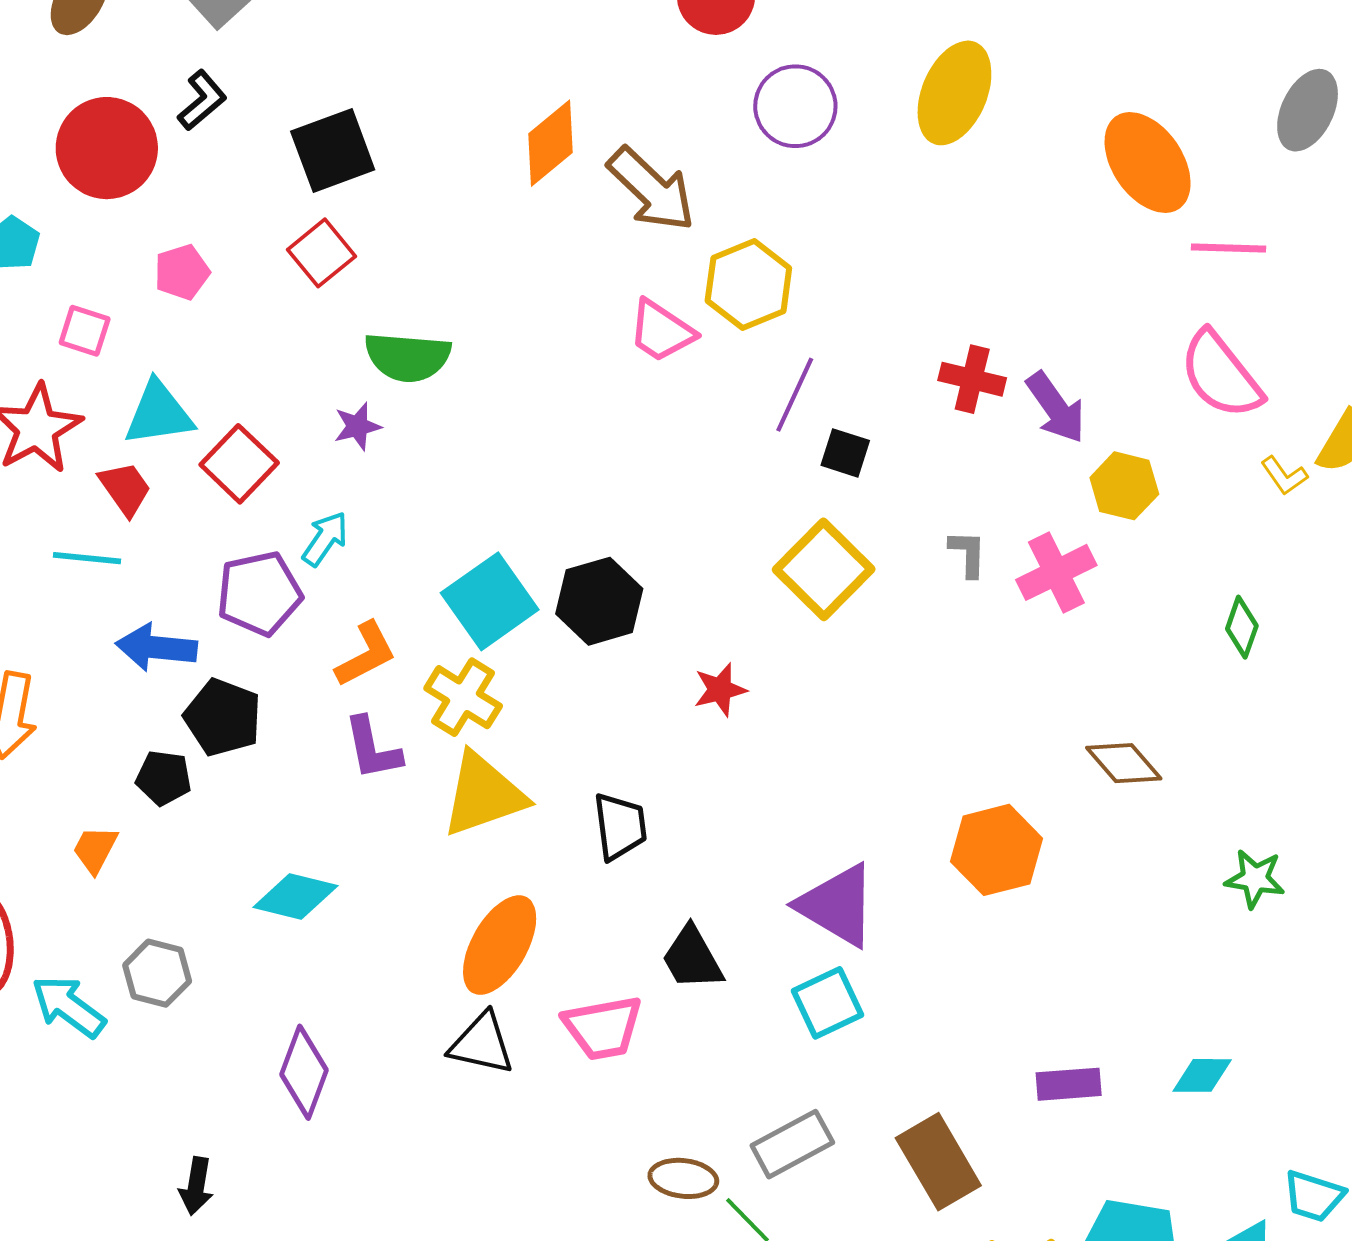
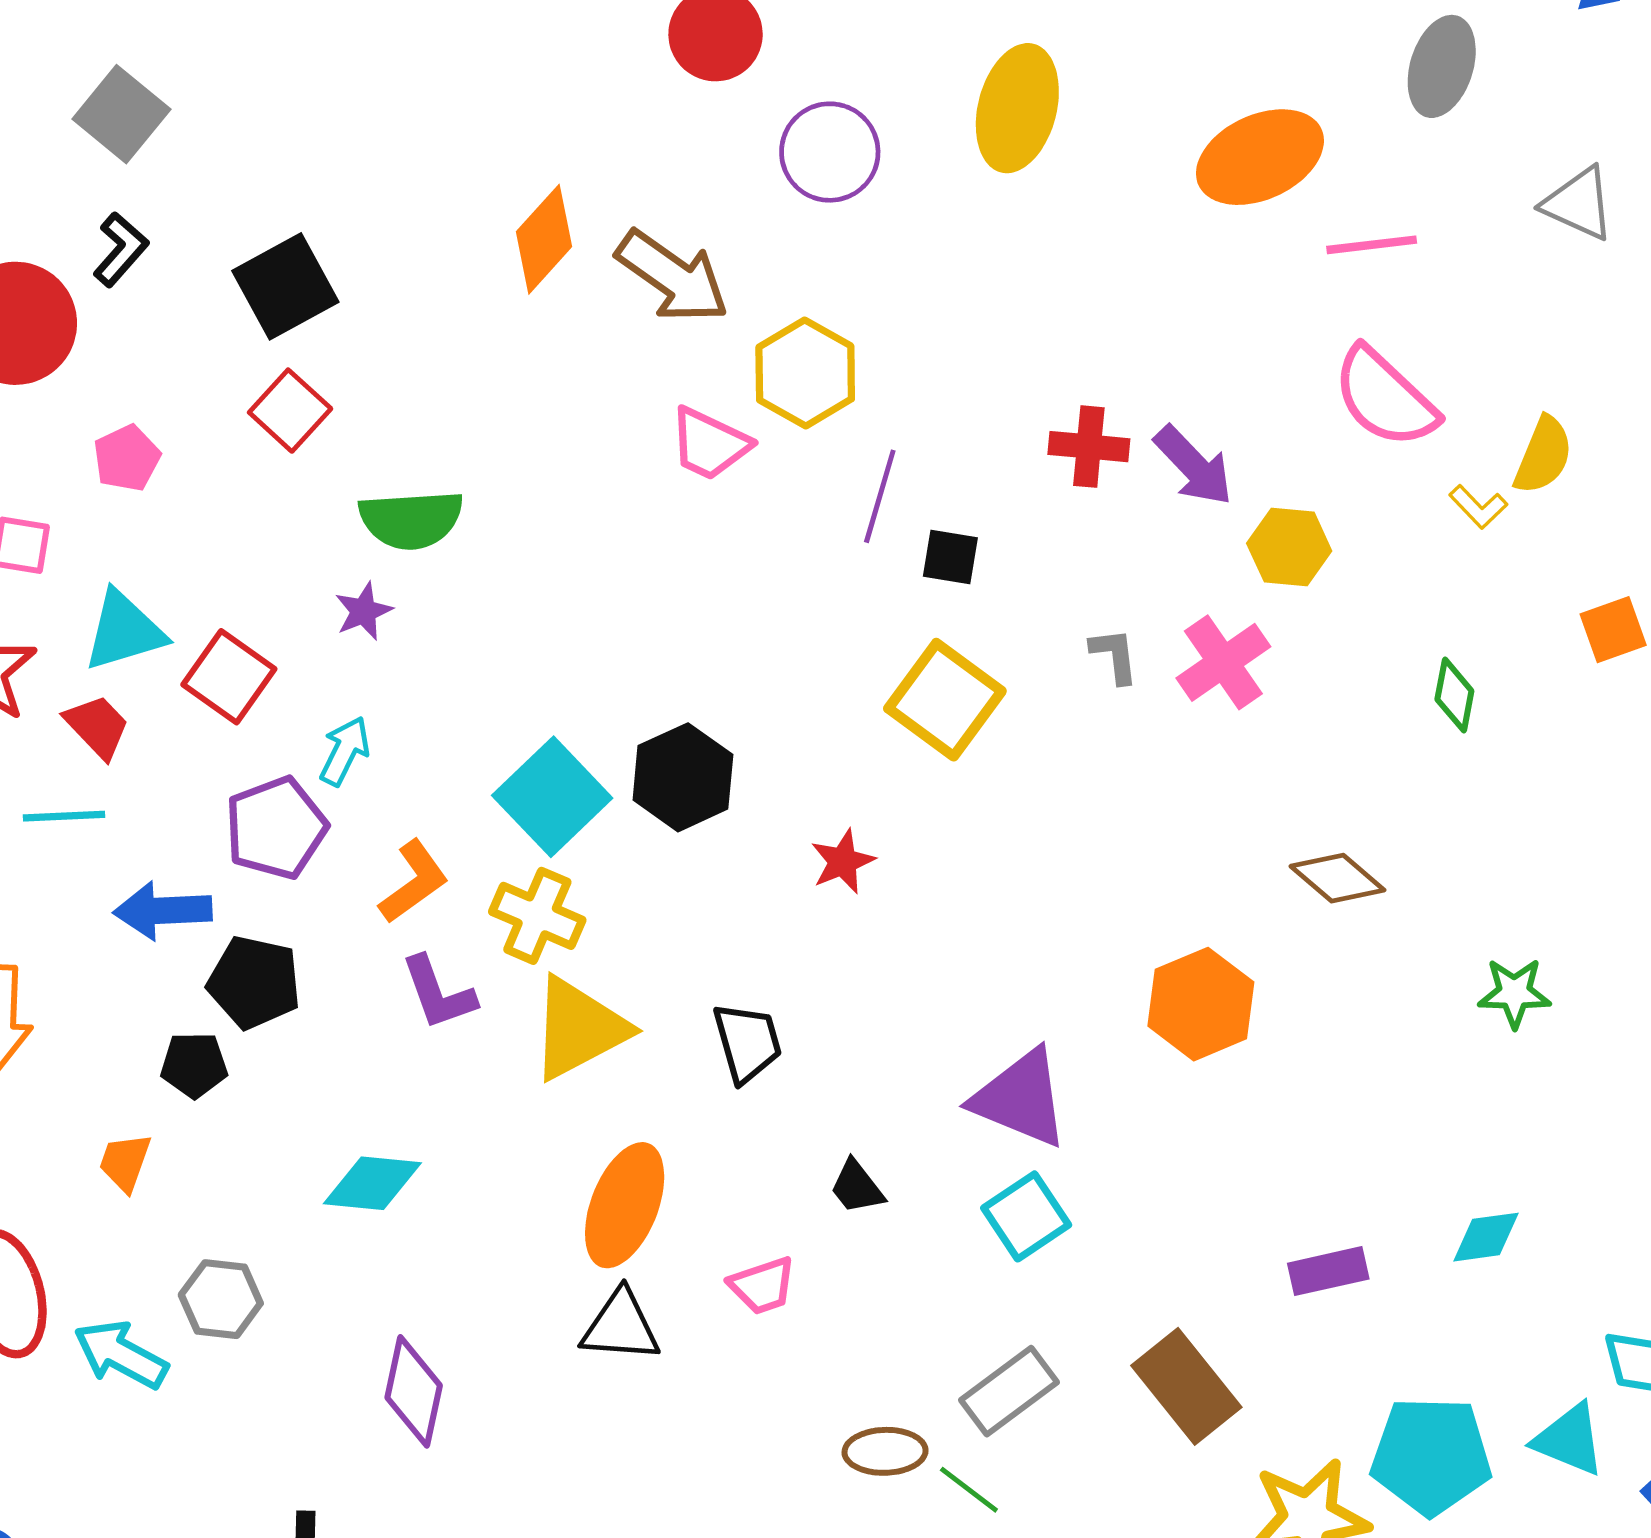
orange ellipse: (1148, 162) -> (1260, 157), turned -72
black trapezoid: (692, 958) -> (857, 1187), size x0.7
pink trapezoid: (603, 1028) -> (762, 1286), size x0.7

